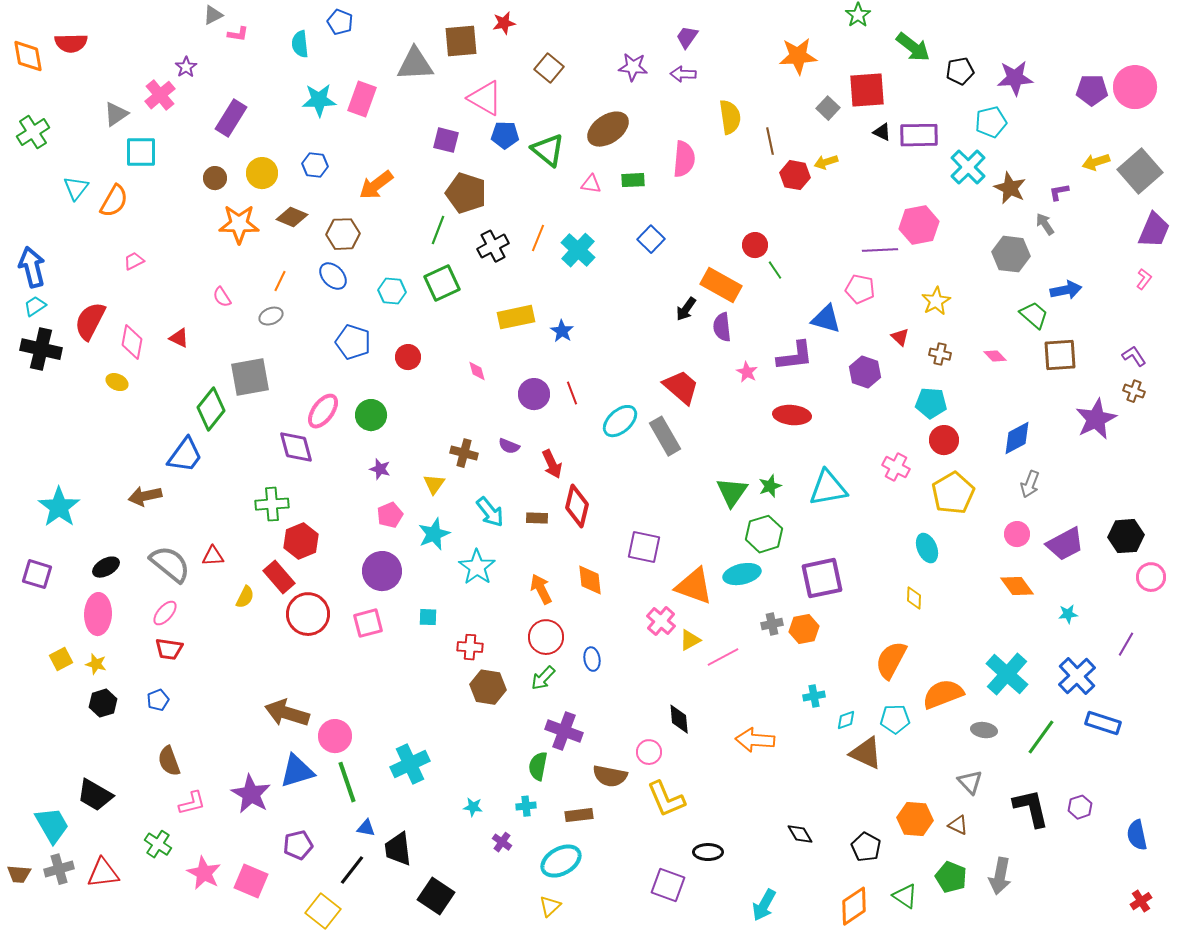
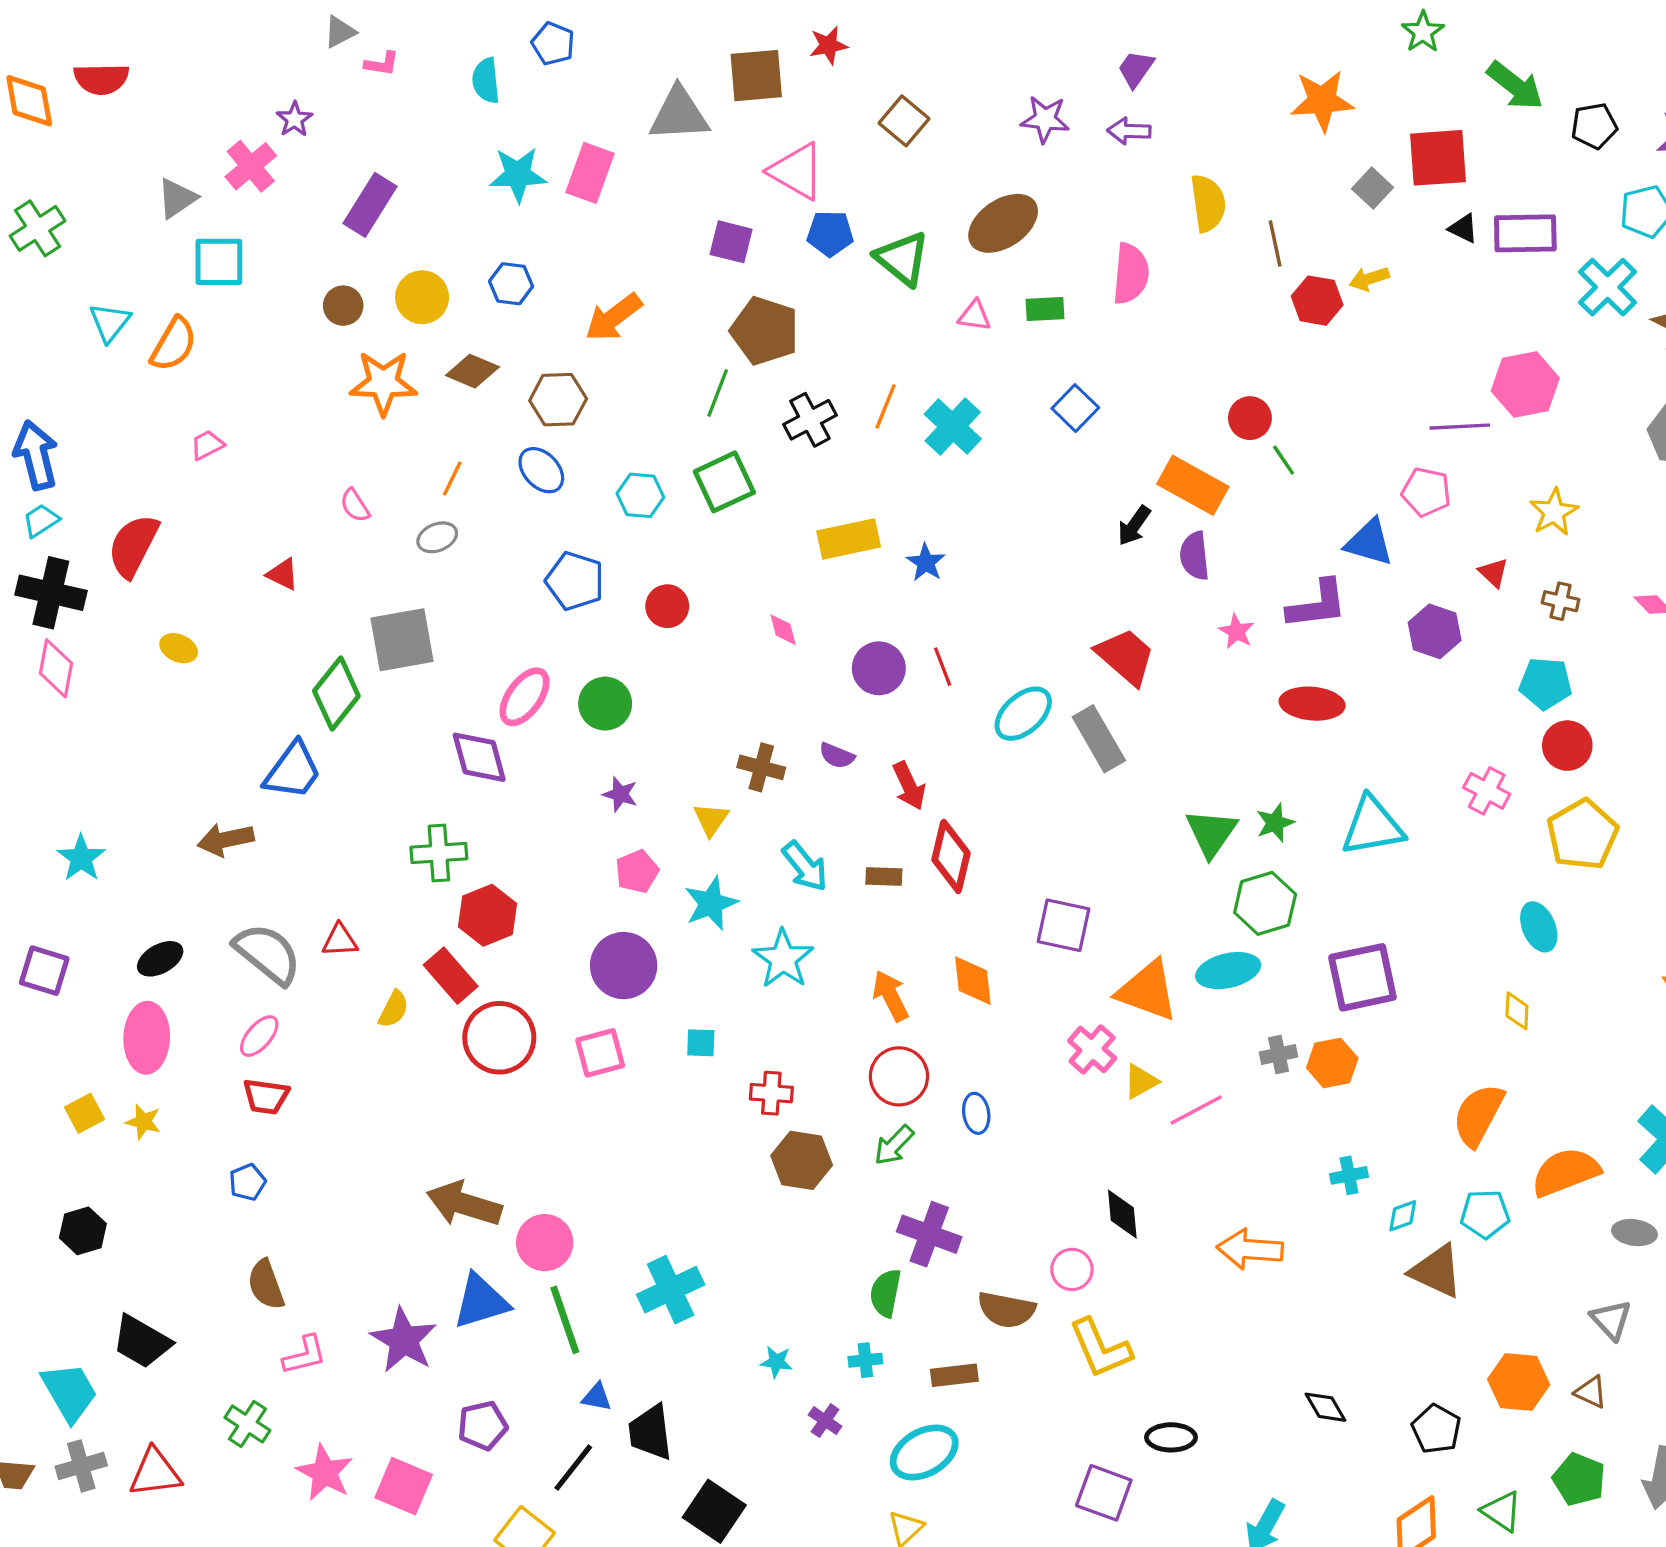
pink diamond: (132, 342) -> (56, 668), moved
cyan star: (59, 507) -> (81, 858), size x0.7
black hexagon: (103, 703) -> (83, 1231), moved

